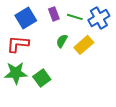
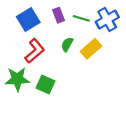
red L-shape: (18, 44) -> (35, 51), moved, turned 135
green square: (42, 78) -> (45, 84), turned -30

